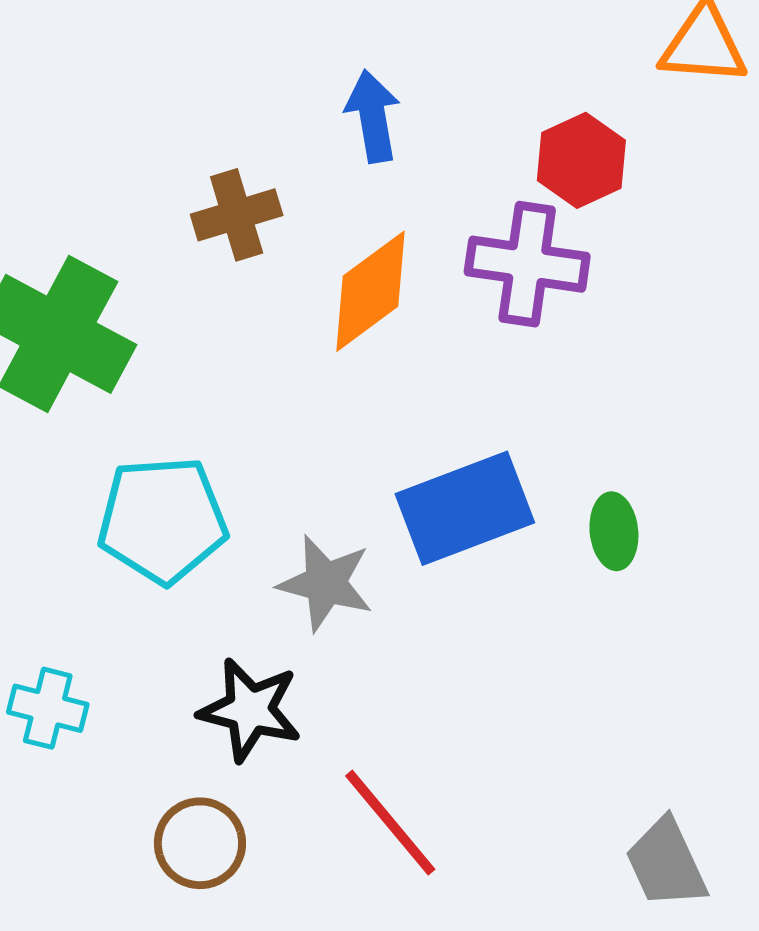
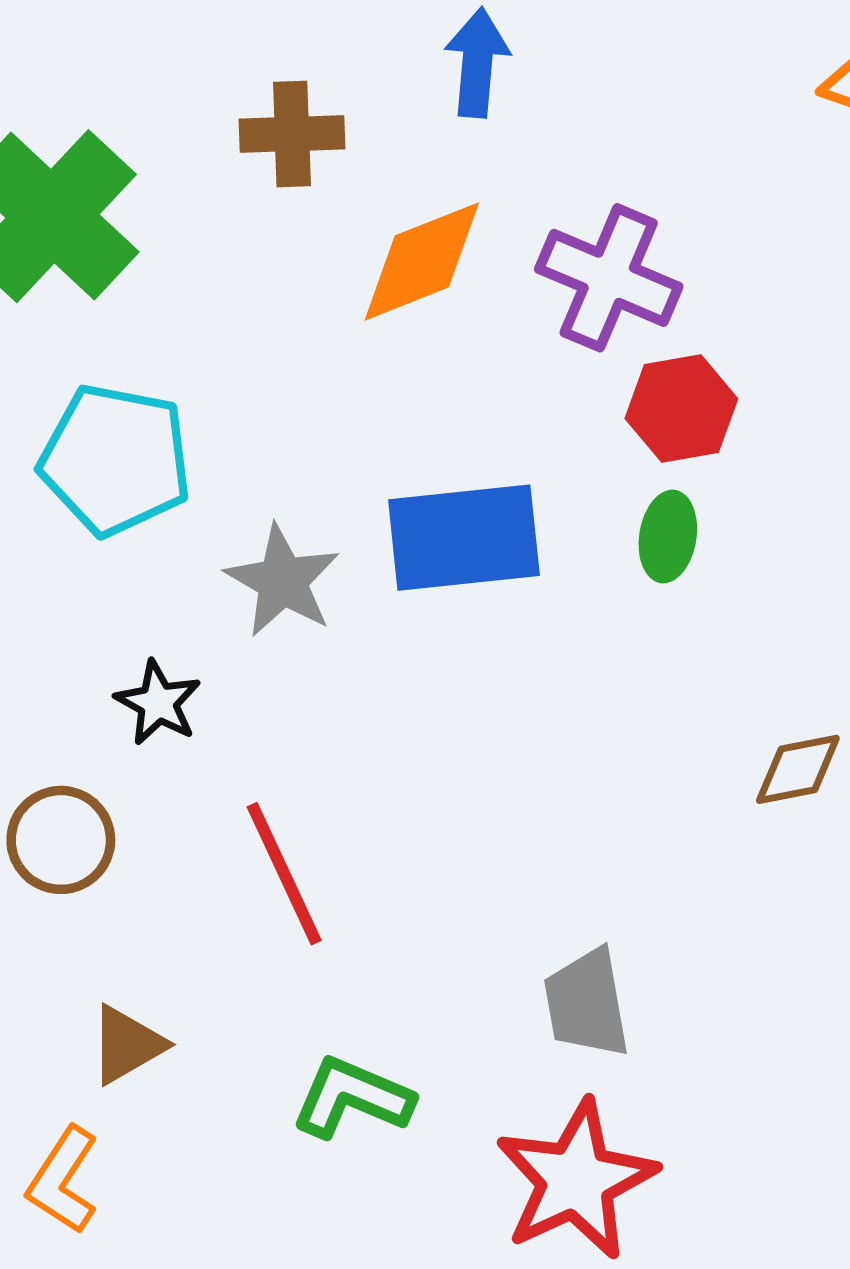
red hexagon: (581, 160) -> (681, 409), moved
green ellipse: (614, 531) -> (668, 536), moved
black star: (250, 710) -> (158, 703), size x0.7

